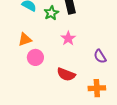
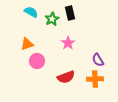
red semicircle: (66, 74) -> (66, 77), turned -42
orange cross: (97, 88) -> (95, 79), moved

